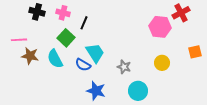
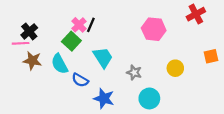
black cross: (37, 12) -> (29, 31), moved, turned 35
pink cross: (63, 13) -> (79, 25), moved, turned 32
pink hexagon: (160, 27) -> (154, 29), moved
blue semicircle: (83, 65) -> (80, 80), moved

